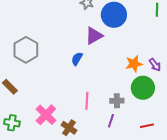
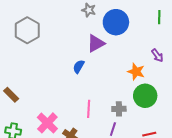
gray hexagon: (26, 50) -> (27, 30), moved
orange star: (134, 64) -> (136, 72), turned 30
purple arrow: (155, 65) -> (157, 55), moved

